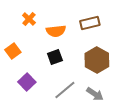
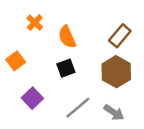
brown rectangle: (90, 23) -> (120, 36), moved, turned -36
orange semicircle: (56, 31) -> (67, 37), turned 72

